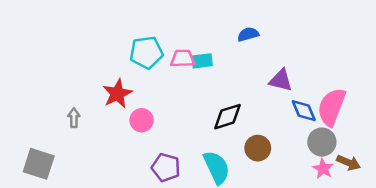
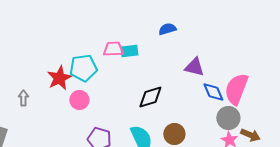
cyan pentagon: (146, 52) -> (83, 68), moved
brown circle: (258, 148) -> (174, 134), moved

